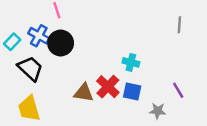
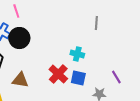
gray line: (179, 25) -> (96, 23), moved
brown triangle: (84, 93) -> (20, 80), moved

